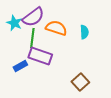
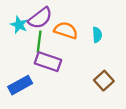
blue rectangle: (20, 66) -> (20, 85), moved, size x1.5
brown square: (80, 82) -> (104, 81), moved

